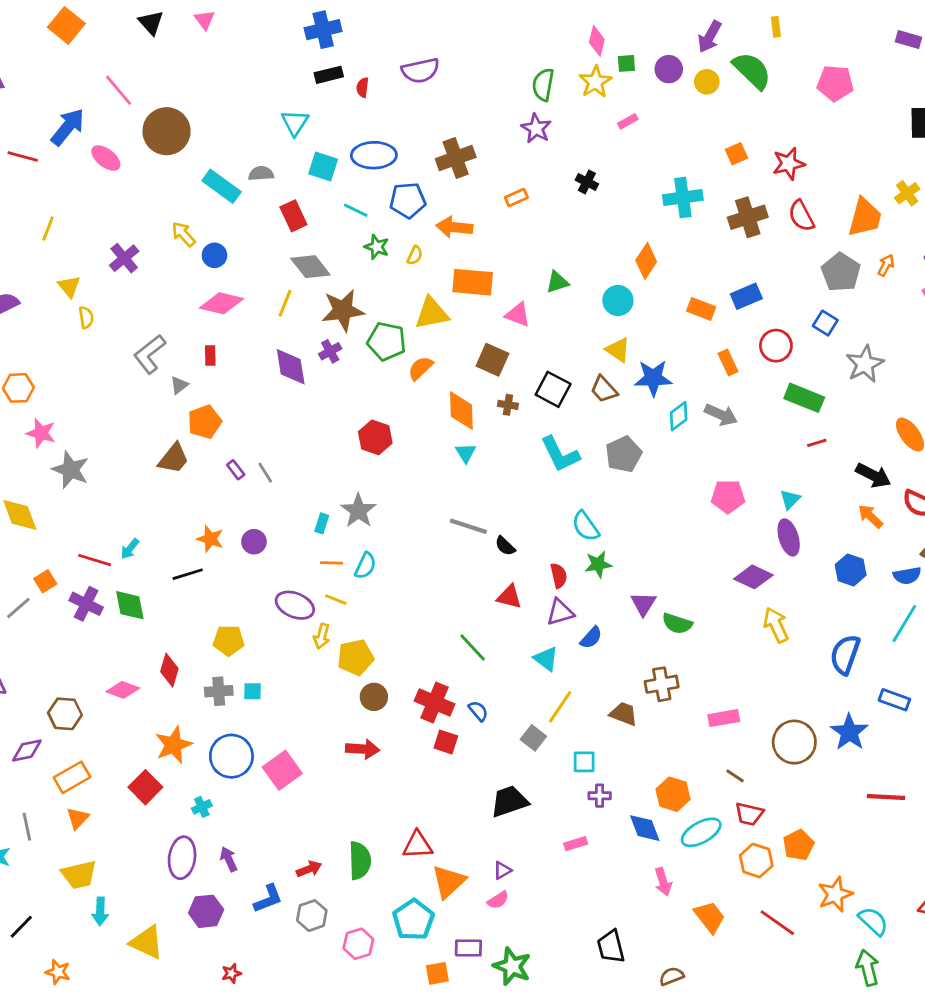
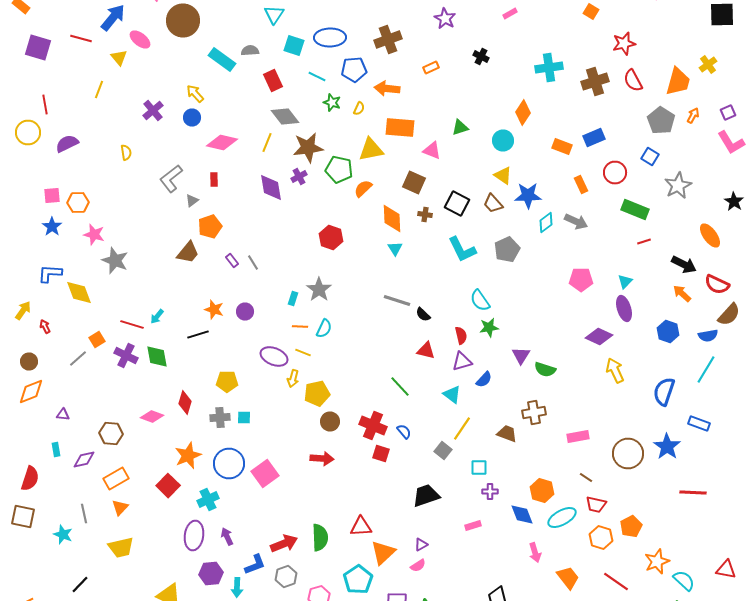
orange square: (736, 154) -> (591, 12), moved, turned -35
blue circle: (214, 255) -> (192, 118), moved
yellow triangle: (69, 286) -> (119, 58), moved
cyan cross: (202, 807) -> (208, 500), size x1.5
red arrow: (309, 869) -> (284, 544), size x1.5
cyan arrow: (100, 911) -> (237, 588), moved

